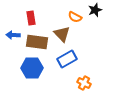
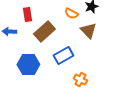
brown triangle: (62, 34) -> (88, 31), moved
brown rectangle: (37, 42) -> (44, 32), moved, turned -50

